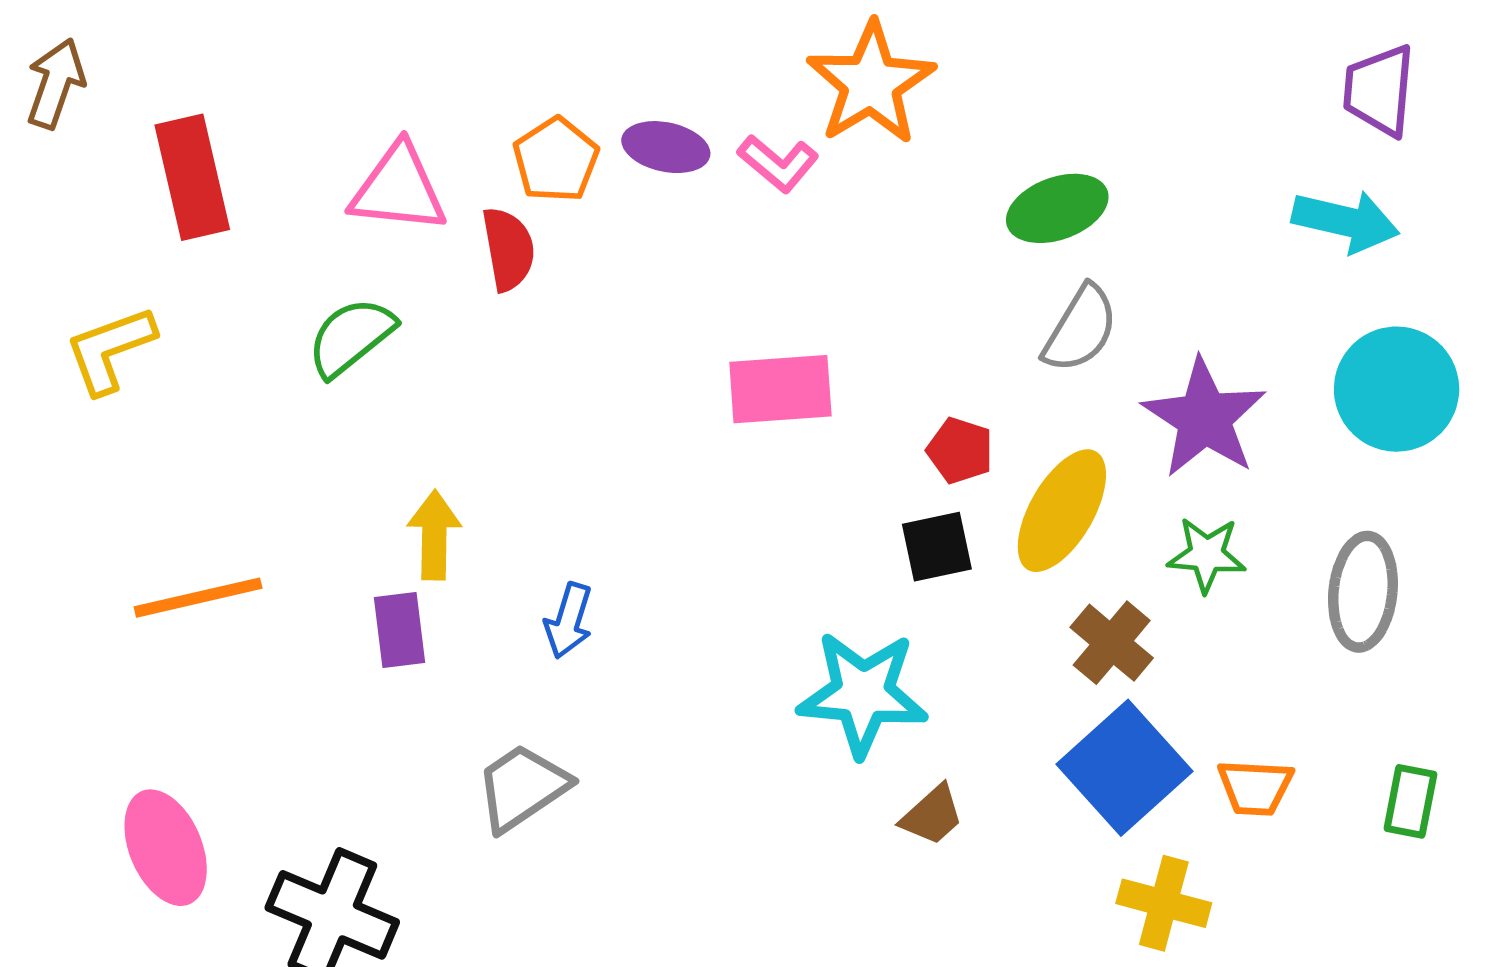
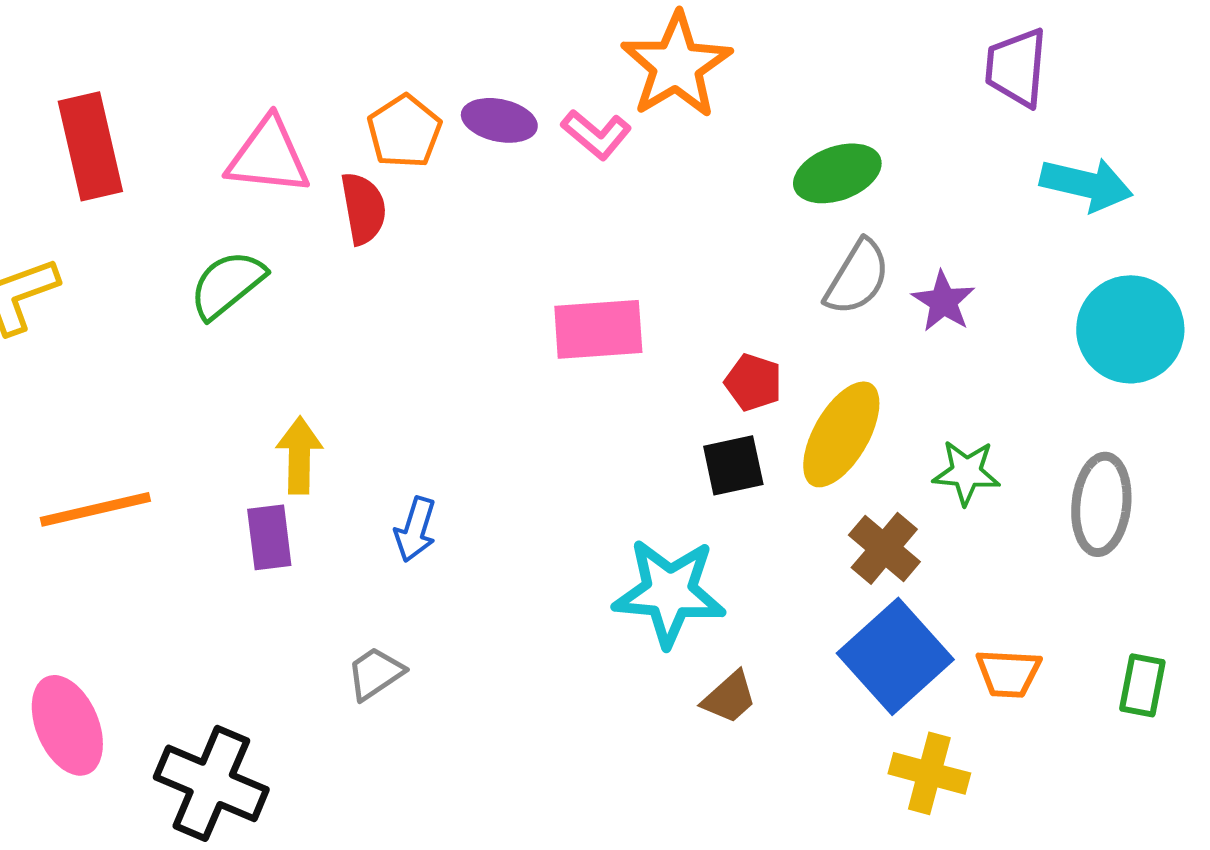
purple trapezoid: (1379, 90) -> (1016, 67), moved
purple star: (1204, 418) -> (943, 301), moved, size x0.6
gray trapezoid: (522, 787) -> (375, 673), size x0.7

